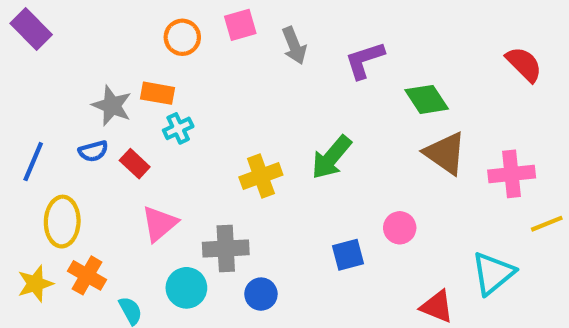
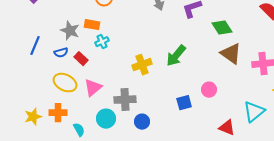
blue line: (33, 162) -> (35, 46), moved
yellow ellipse: (62, 222) -> (65, 83), moved, turned -65
orange cross: (87, 275) -> (58, 113), turned -30

